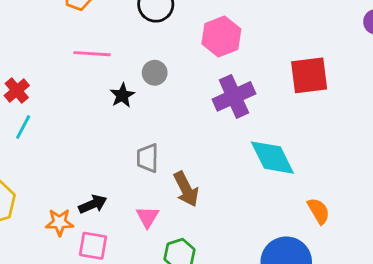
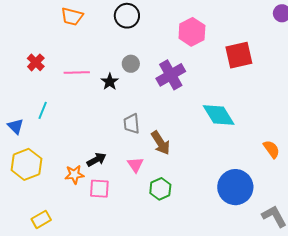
pink hexagon: (221, 36) -> (192, 32), moved
pink line: (92, 54) -> (77, 73), moved
red cross: (17, 91) -> (36, 62), moved
purple cross: (234, 96) -> (171, 75), moved
orange semicircle: (319, 211) -> (271, 149), moved

